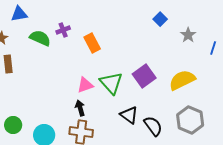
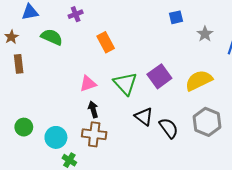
blue square: (160, 19) -> (176, 17), turned 32
purple cross: (63, 30) -> (76, 14), moved
pink triangle: (85, 85) -> (88, 84), moved

